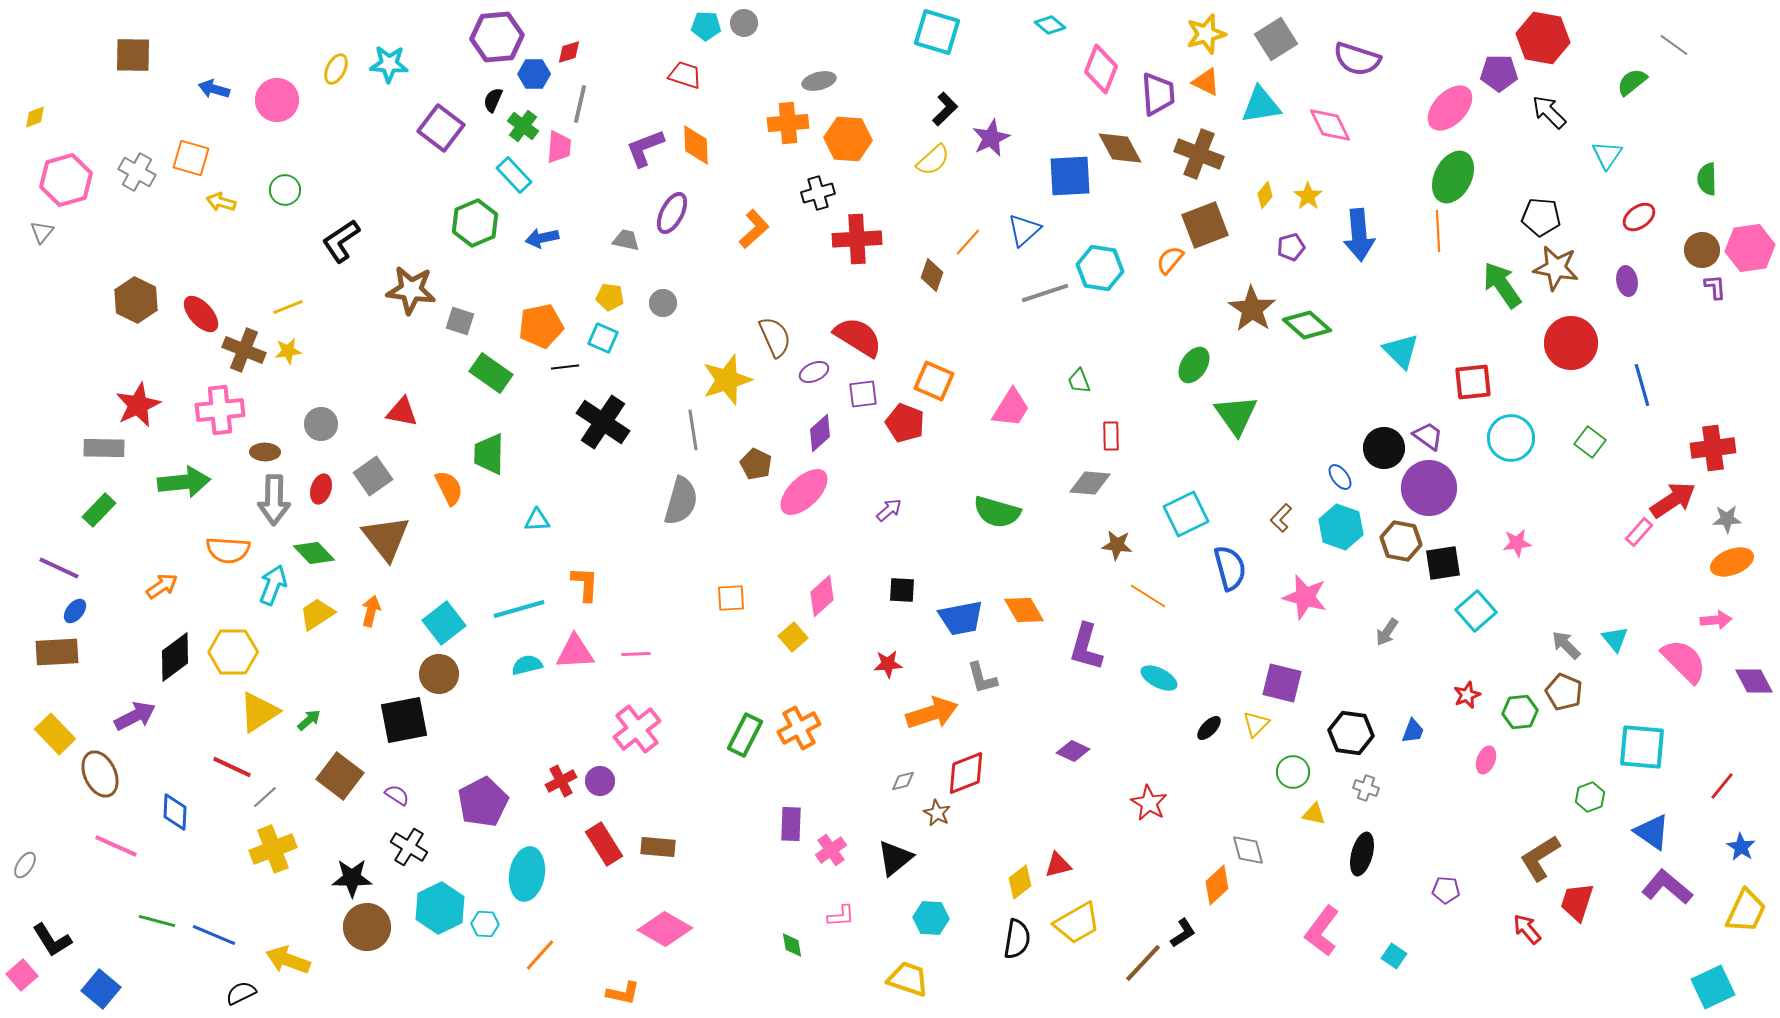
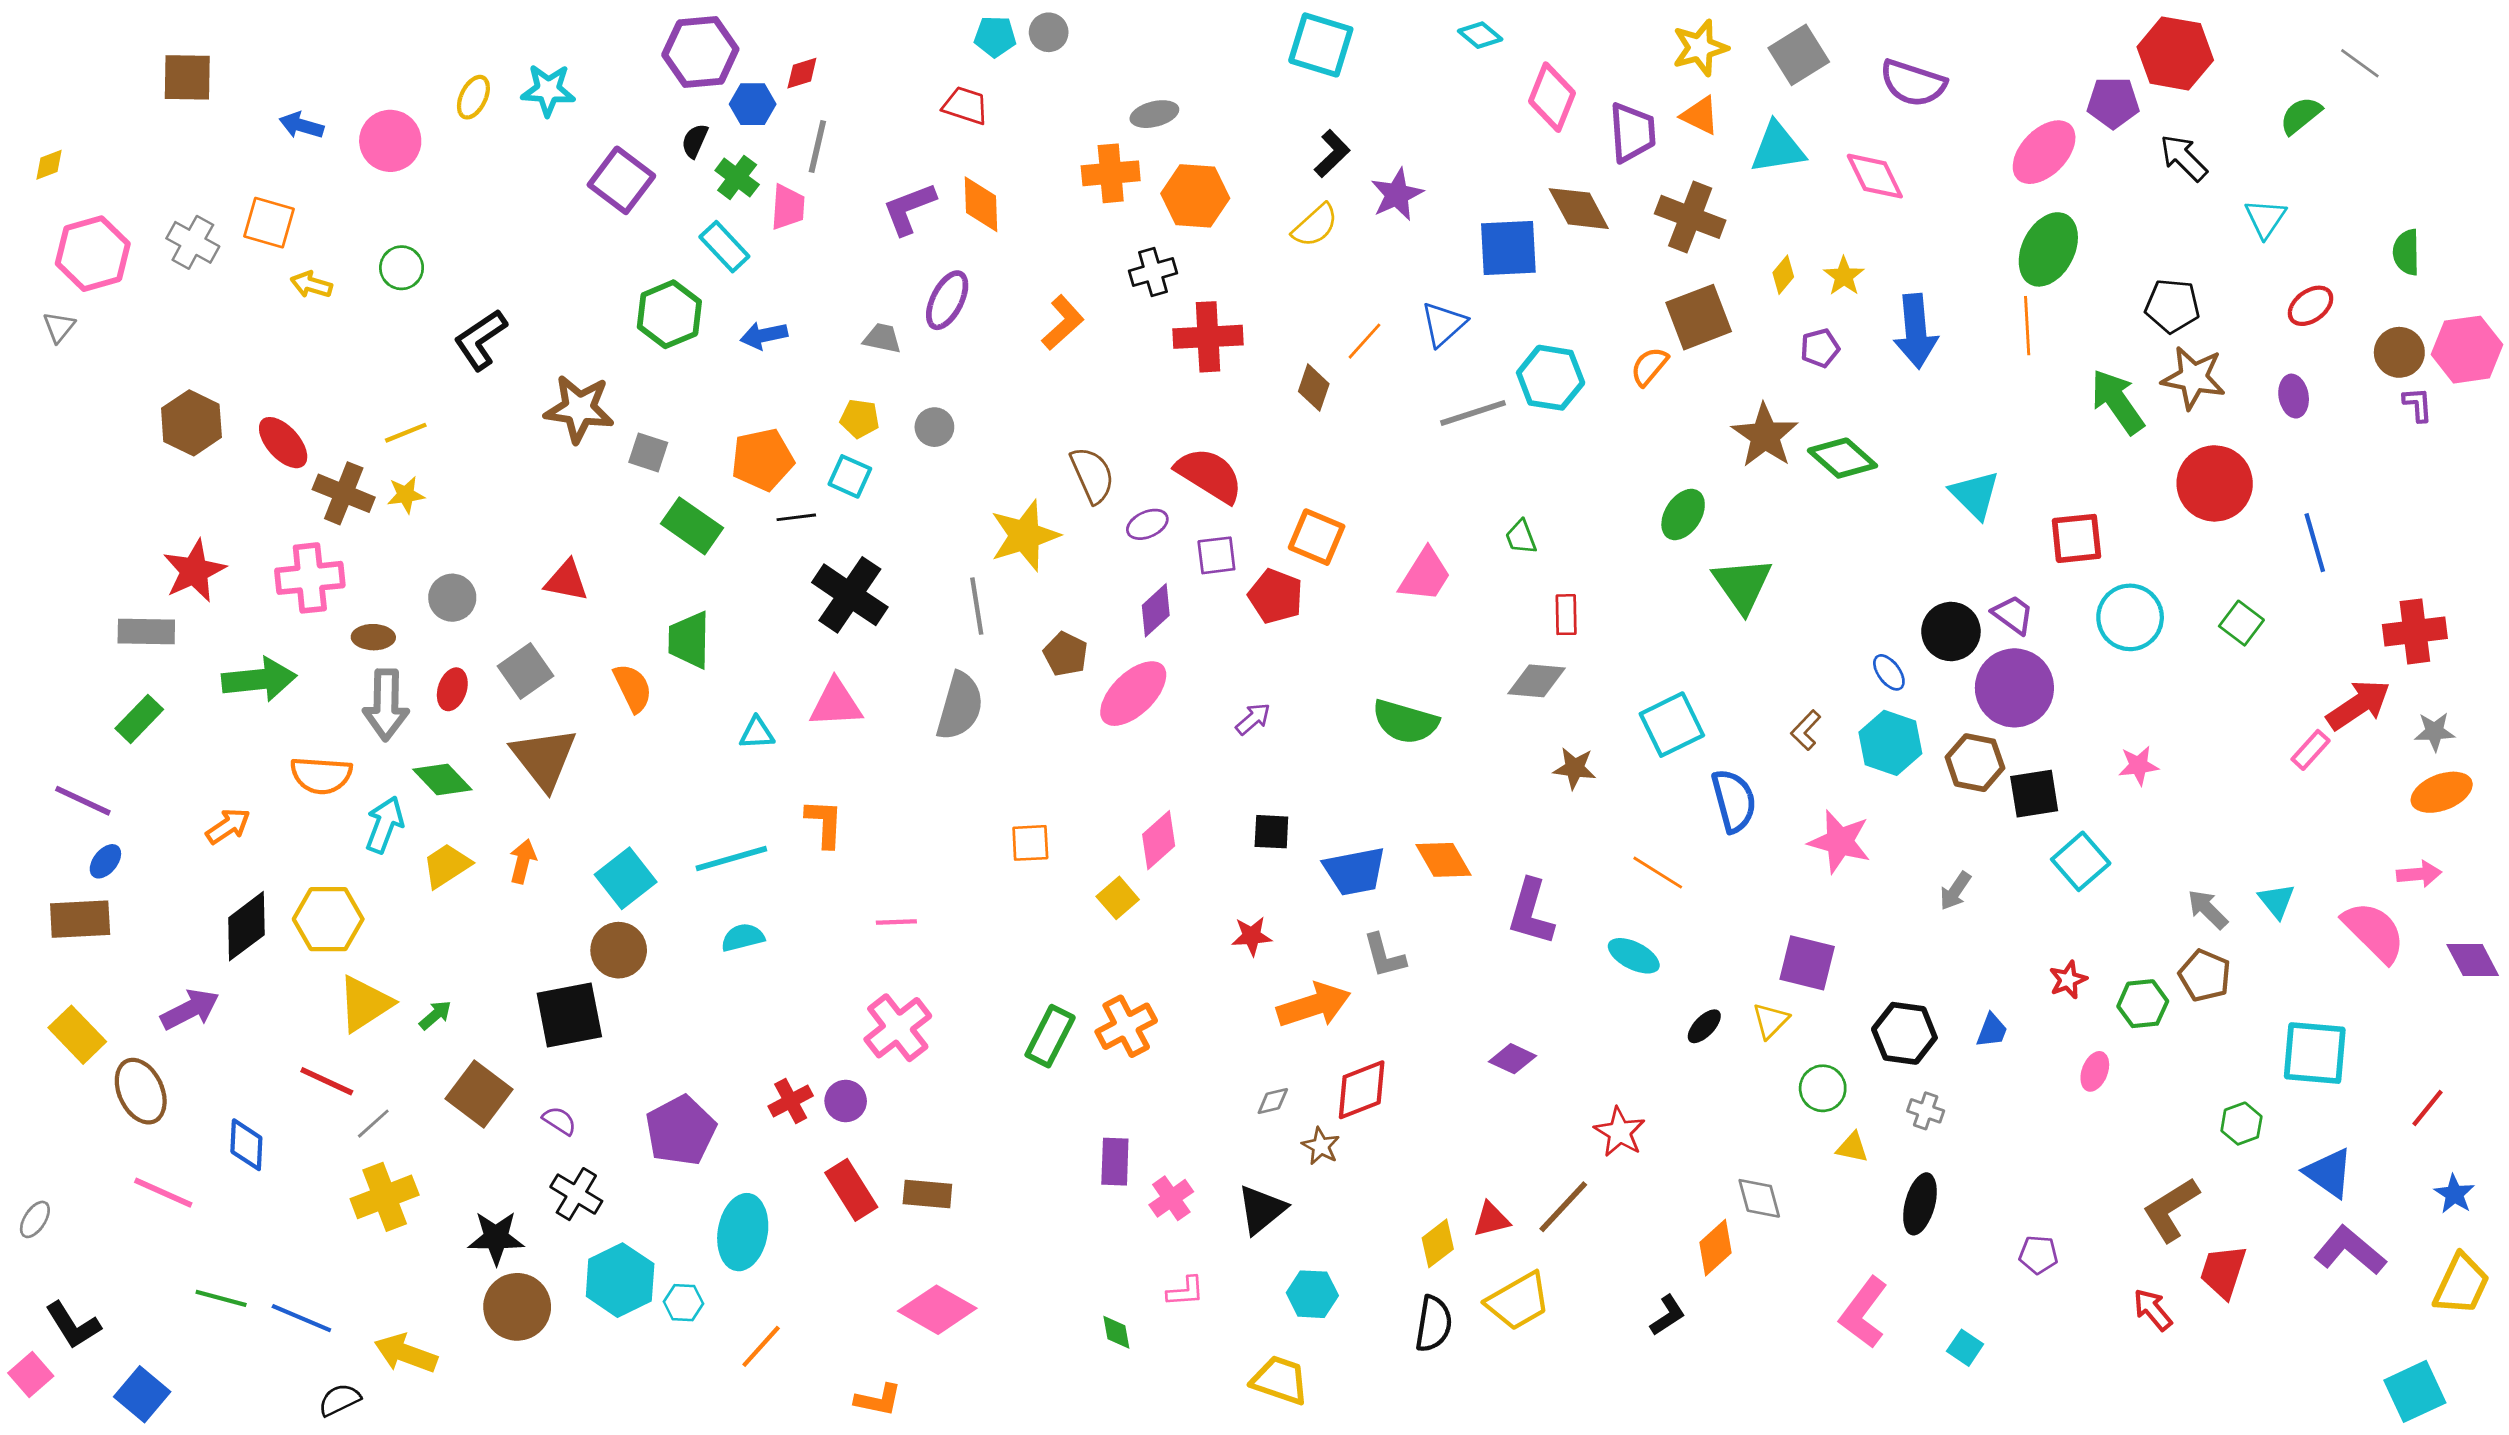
orange line: (1148, 596) -> (1658, 873), moved
pink triangle: (575, 652) -> (836, 703), moved
brown line: (1143, 963) -> (1563, 1207), moved

